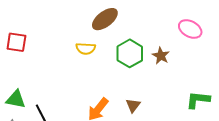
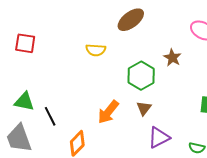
brown ellipse: (105, 19) -> (131, 20), moved
green hexagon: (130, 53) -> (141, 76), moved

